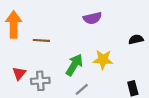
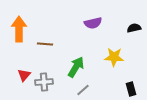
black semicircle: (136, 39) -> (134, 28), moved
yellow star: (103, 60) -> (114, 57), moved

